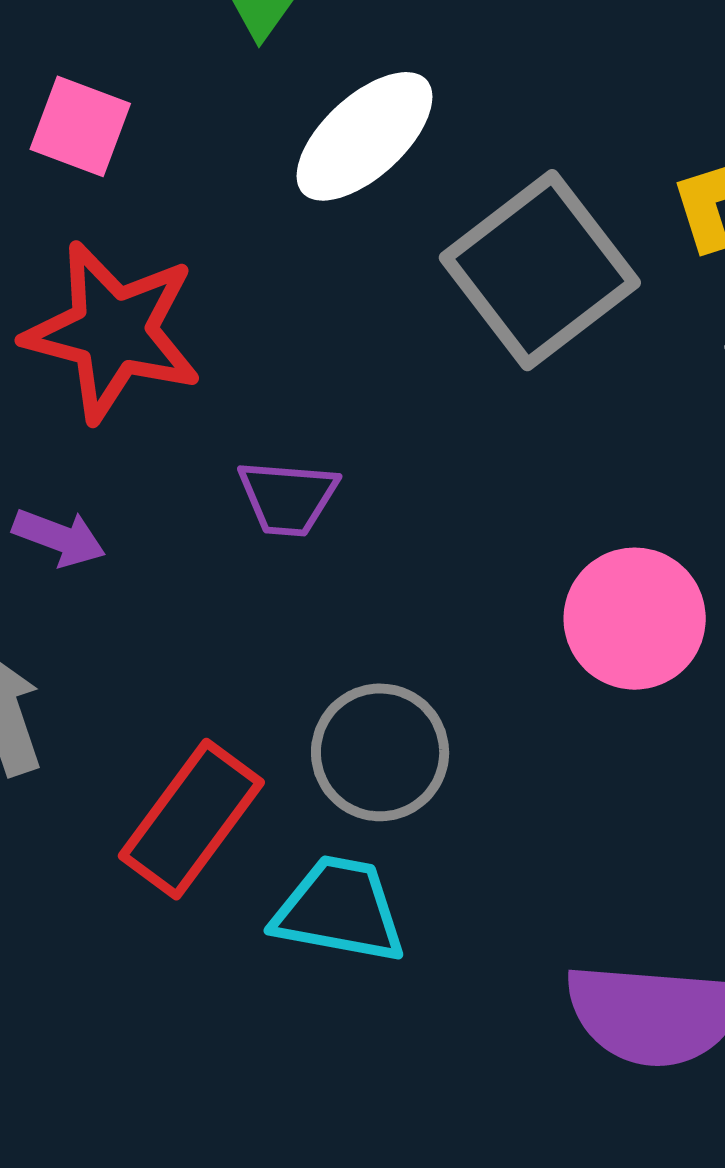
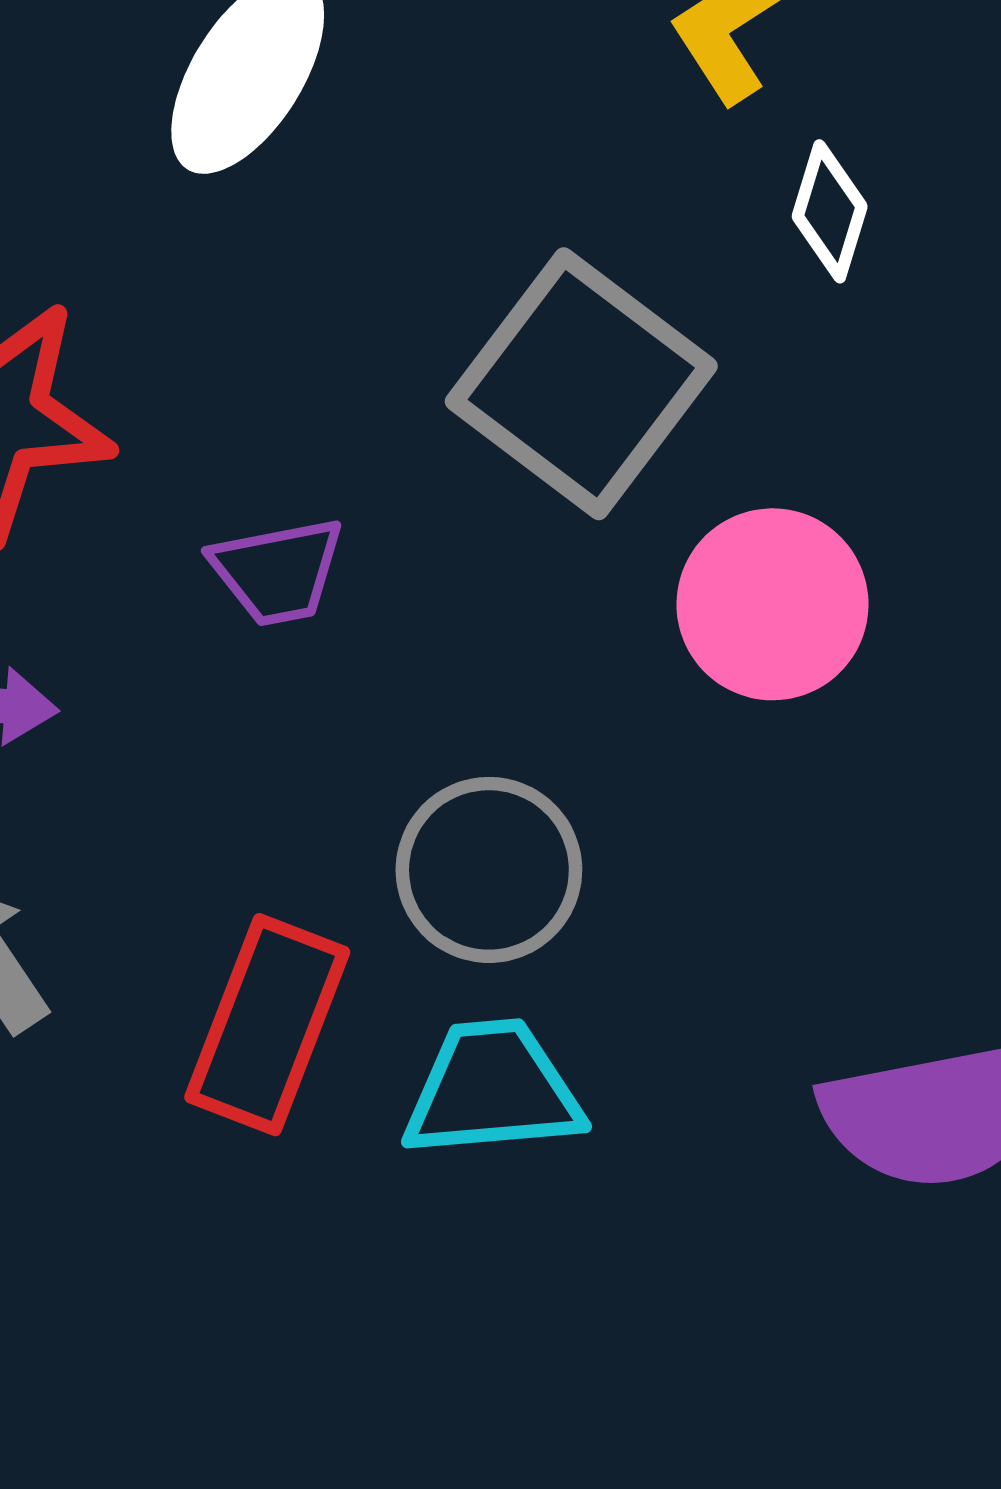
gray square: (540, 270) -> (581, 384), moved

